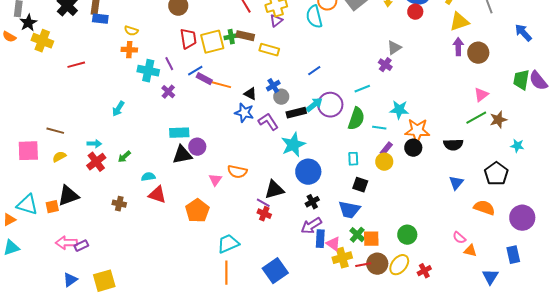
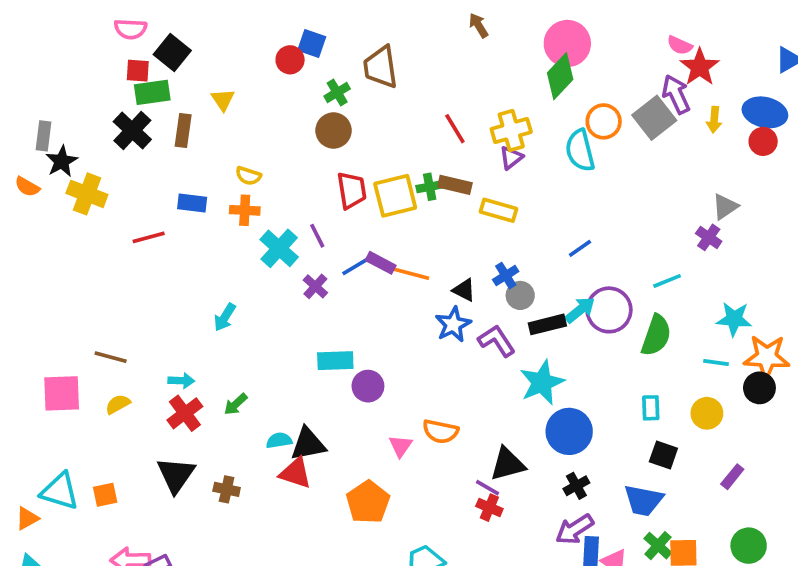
blue rectangle: (100, 19) -> (192, 203), moved
cyan cross: (148, 71) -> (279, 248), turned 30
blue line: (195, 71) -> (355, 266), moved
blue star: (244, 113) -> (453, 324), turned 30
cyan line: (379, 128) -> (716, 363), moved
purple rectangle: (386, 149) -> (732, 477), moved
black triangle: (182, 155) -> (308, 444), moved
black triangle: (68, 196) -> (176, 475), moved, turned -35

